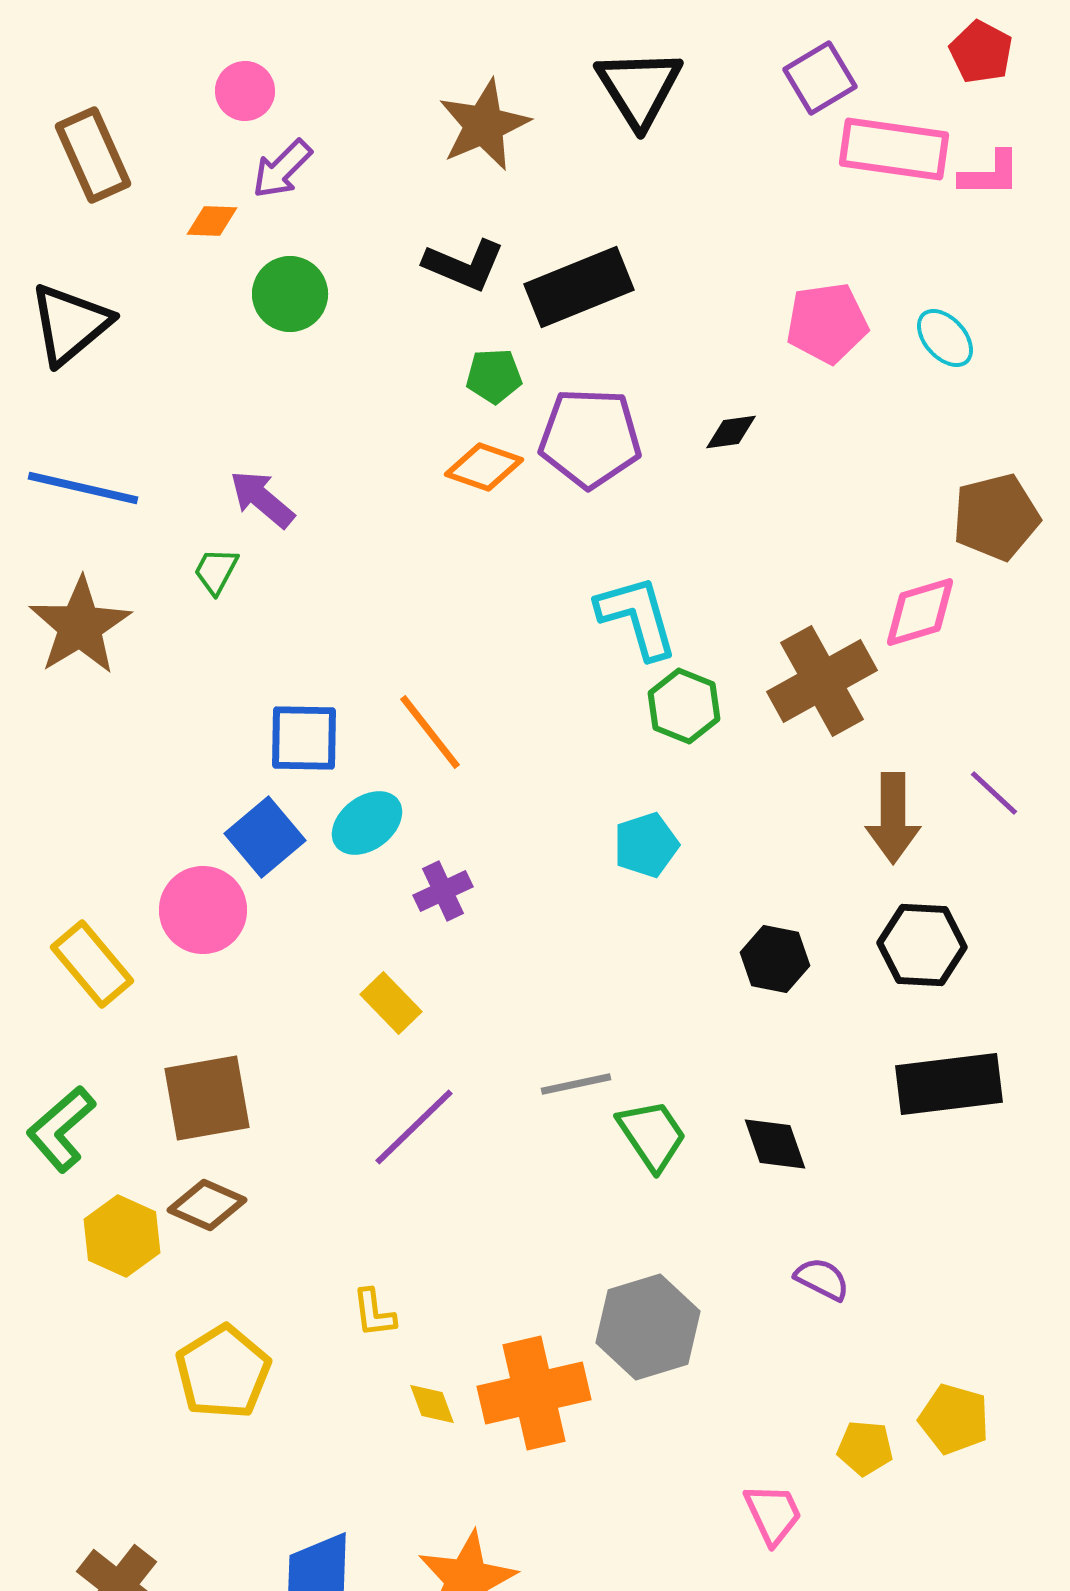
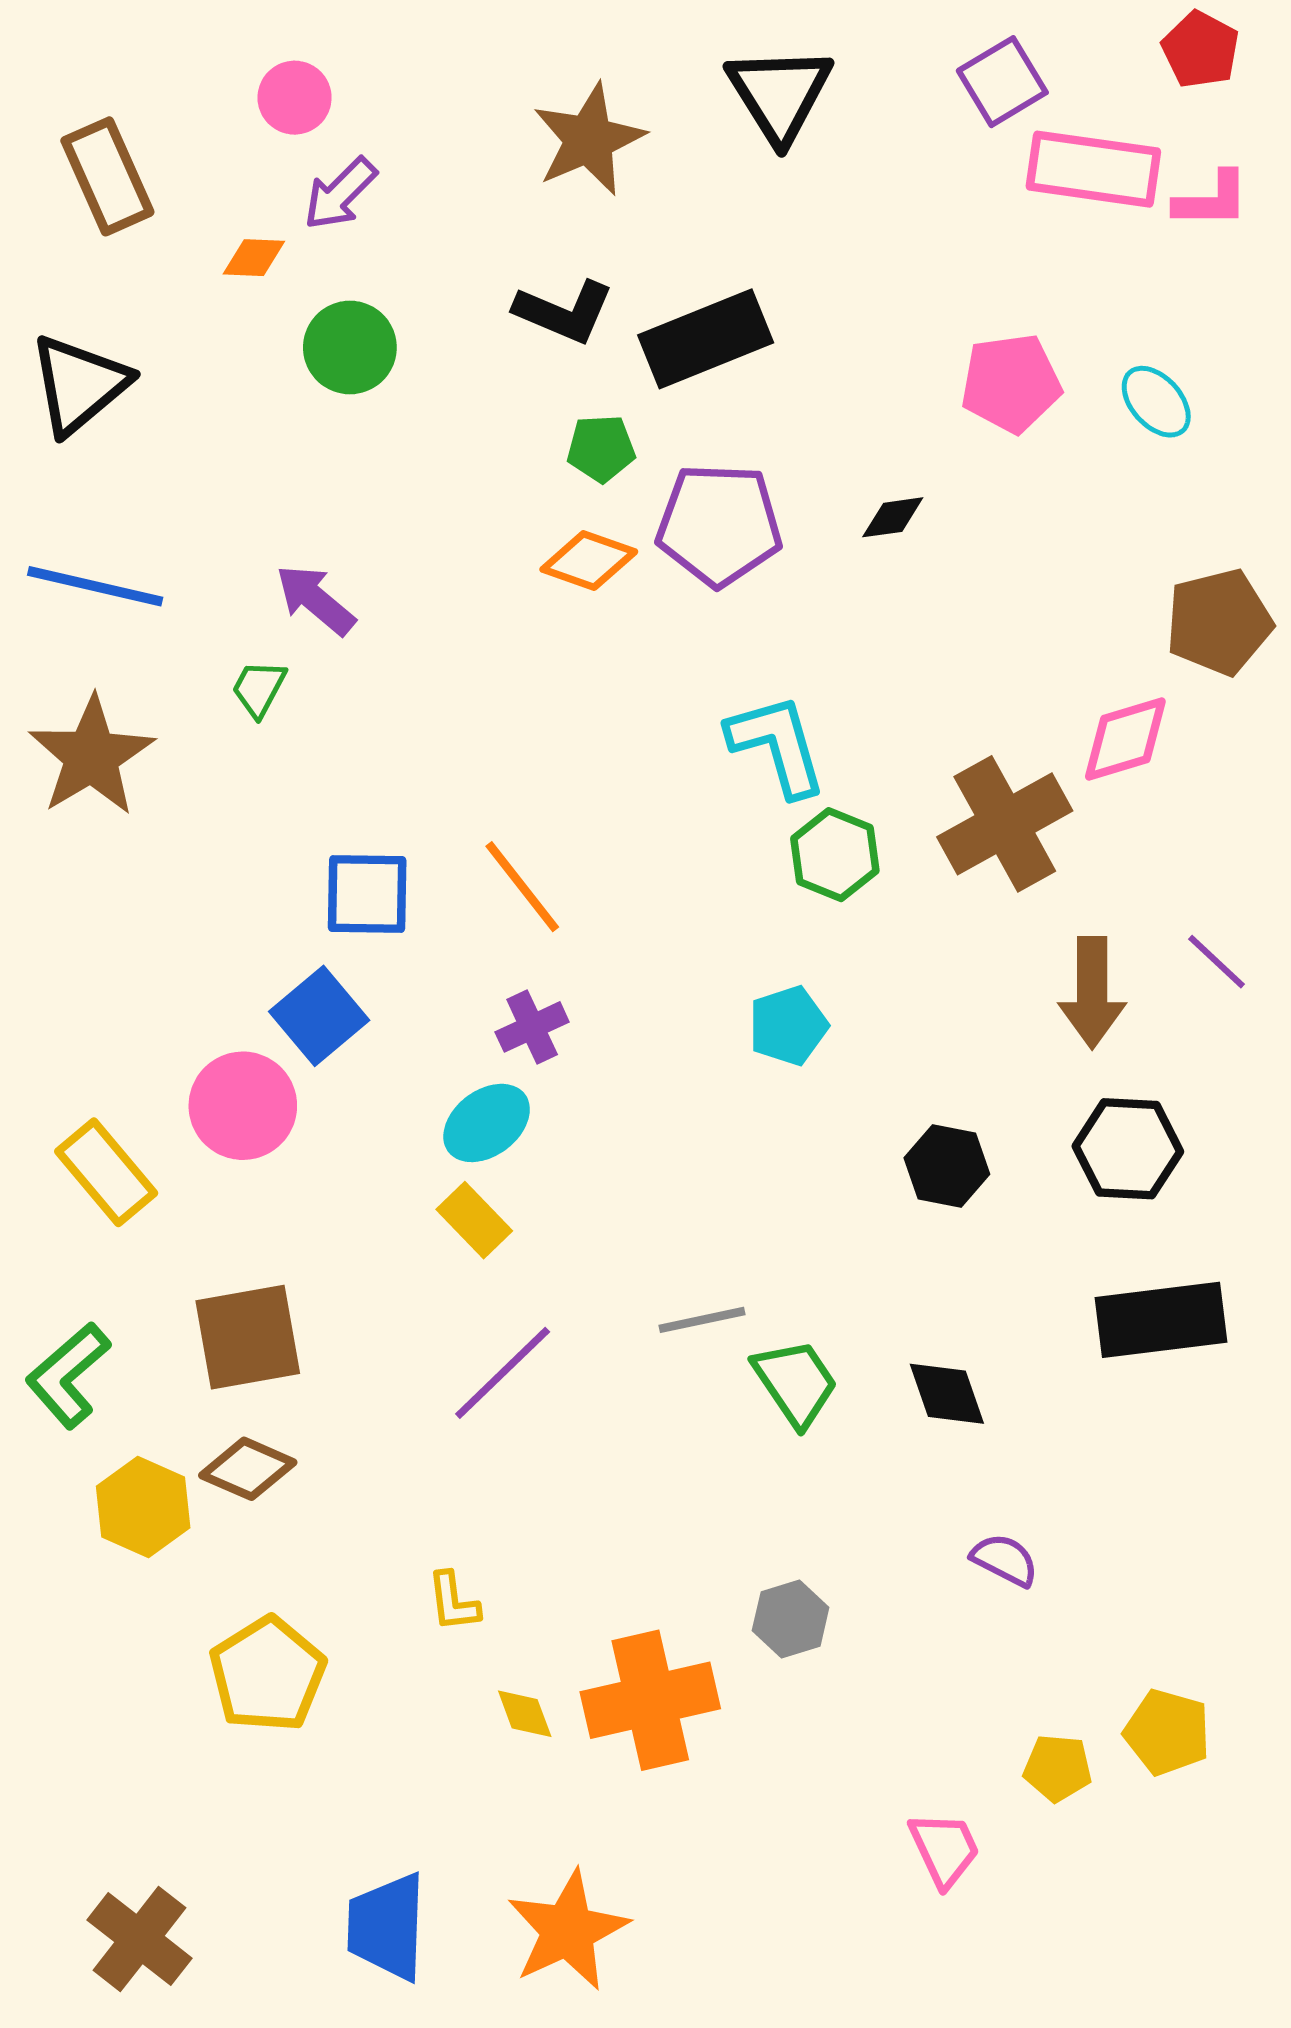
cyan ellipse: (367, 823) -> (487, 1123), moved
purple cross: (443, 891) -> (532, 1027), moved
gray hexagon: (648, 1327) -> (791, 1619), size x0.6

